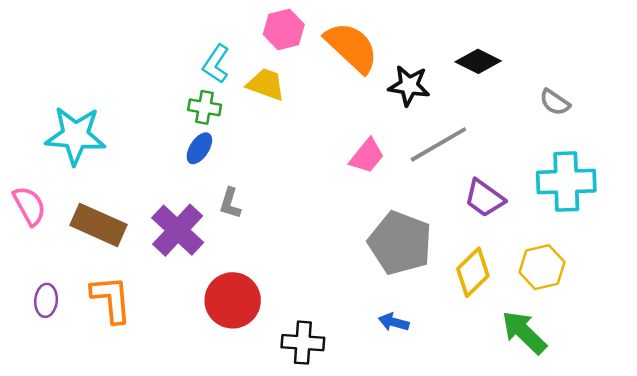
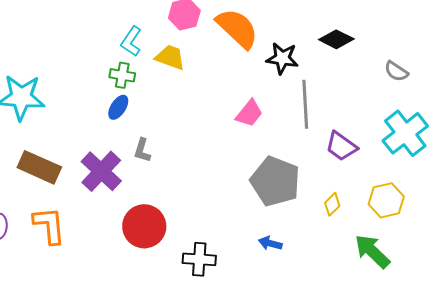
gray line: (438, 144) -> (305, 104), turned -63
cyan cross: (566, 182) -> (405, 133), turned -36
yellow diamond: (473, 272) -> (332, 204), size x0.6

